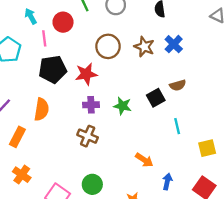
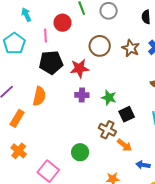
cyan arrow: (31, 16) -> (26, 15), moved
black square: (156, 98) -> (127, 114), moved
brown cross: (88, 136) -> (107, 130), moved
blue arrow: (167, 182) -> (143, 165), turned -96
green circle: (92, 184) -> (80, 152), moved

